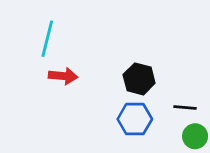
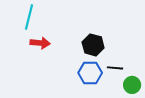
black line: (185, 108) -> (115, 68), moved

